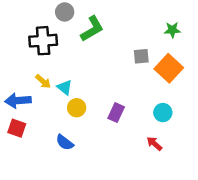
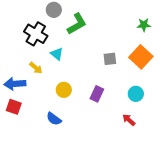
black cross: (43, 41) -> (36, 34), turned 35
gray square: (141, 56) -> (110, 59), moved
cyan triangle: (65, 87) -> (57, 54), moved

